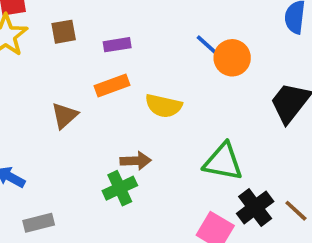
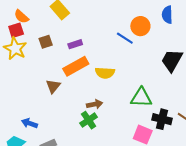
orange circle: (232, 58) -> (140, 26), moved
orange rectangle: (112, 85) -> (76, 66), size x1.4
black cross: (255, 208) -> (162, 119), turned -30

